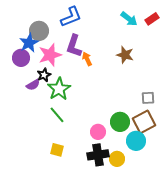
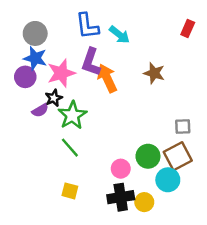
blue L-shape: (71, 17) -> (87, 26), turned 105
cyan arrow: (129, 19) -> (119, 35), moved
red rectangle: (152, 19) -> (188, 29), turned -32
gray circle: (39, 31) -> (35, 33), moved
blue star: (29, 43) -> (35, 58), turned -30
orange arrow: (87, 59) -> (107, 78), size x1.6

